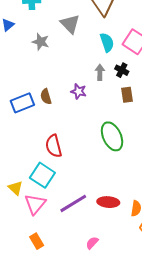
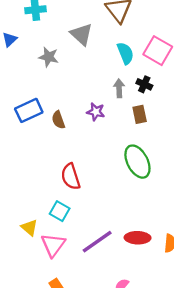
brown rectangle: (127, 95) -> (140, 114), moved
blue rectangle: (22, 103) -> (29, 110), moved
cyan square: (42, 175) -> (60, 211), size x0.7

